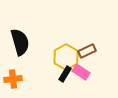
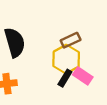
brown rectangle: (87, 51) -> (71, 40), moved

